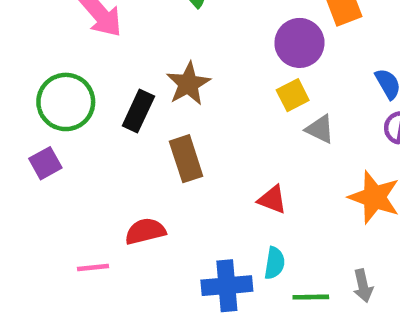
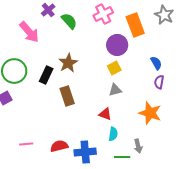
gray triangle: (320, 129) -> (115, 90), moved, turned -40
red semicircle: (145, 231) -> (59, 146), moved
cyan semicircle: (275, 263) -> (113, 134), moved
gray arrow: (363, 286) -> (138, 146), moved

